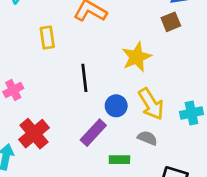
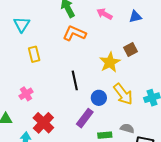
brown square: (171, 22) -> (131, 49), moved
yellow rectangle: (47, 38) -> (34, 54), moved
gray semicircle: (147, 138) -> (127, 128), moved

